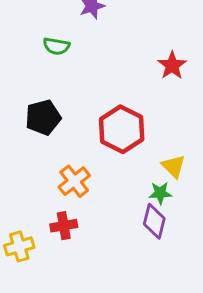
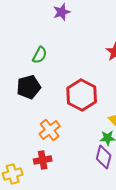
green semicircle: (56, 46) -> (40, 55), moved, turned -72

